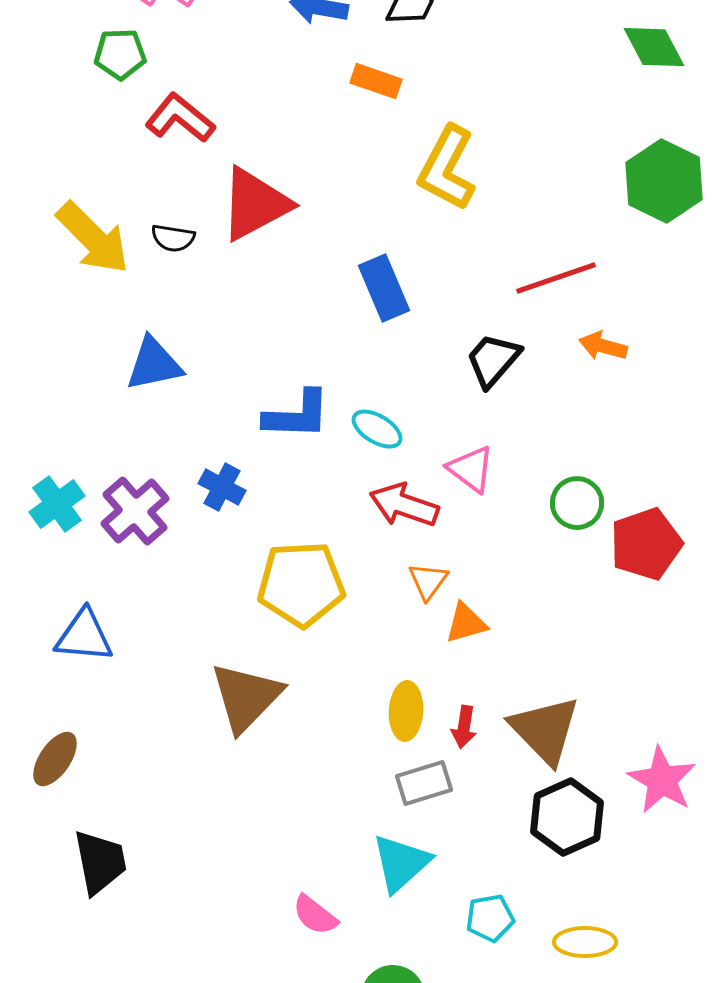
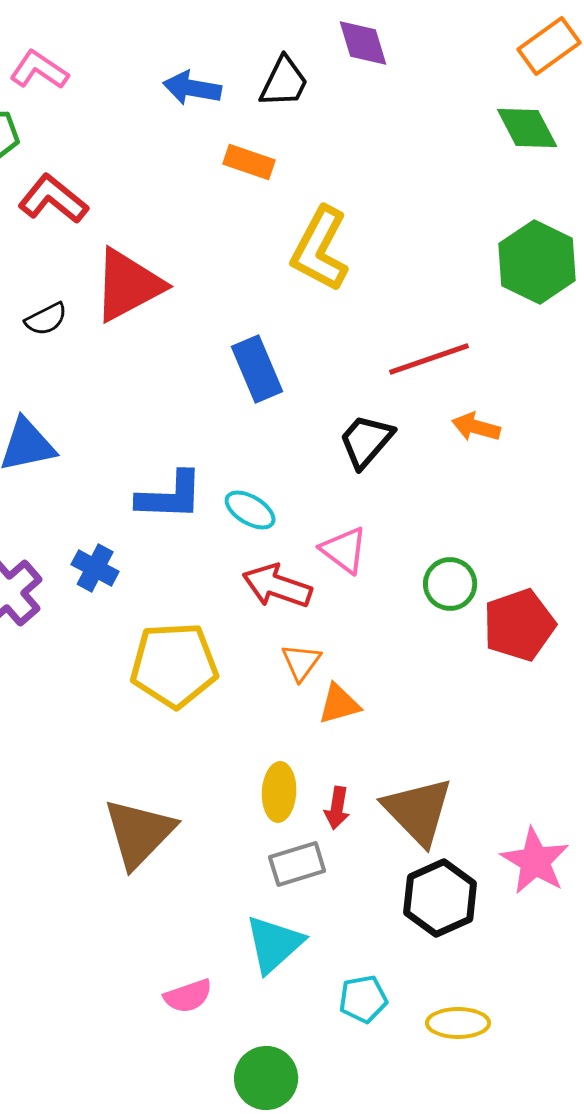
black semicircle: (173, 238) -> (46, 319), turned -36
brown triangle: (246, 697) -> (139, 833), moved
pink semicircle: (315, 915) -> (188, 996), turned -57

